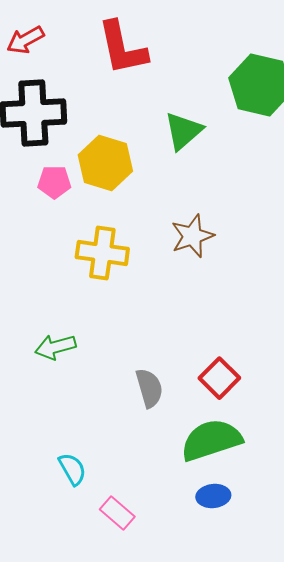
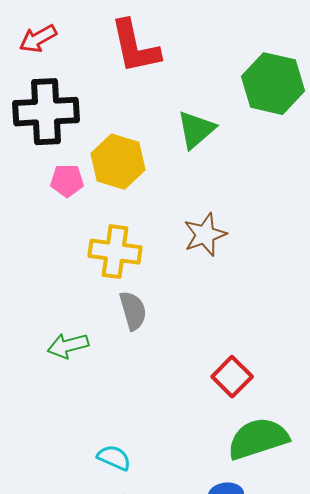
gray semicircle: (149, 388) -> (133, 311), moved
green semicircle: (211, 440) -> (258, 439), moved
cyan semicircle: (72, 469) -> (114, 458), moved, turned -36

